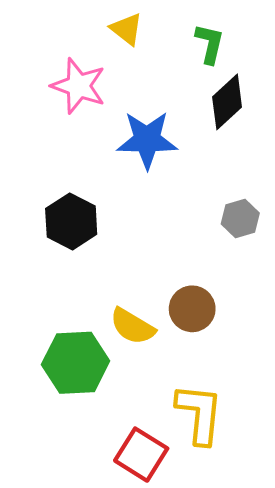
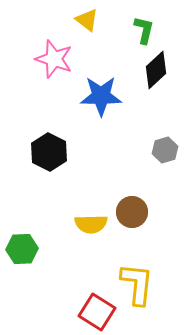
yellow semicircle: (132, 326) -> (91, 224), turned -32
green hexagon: (76, 363) -> (22, 249), moved, size x0.7

